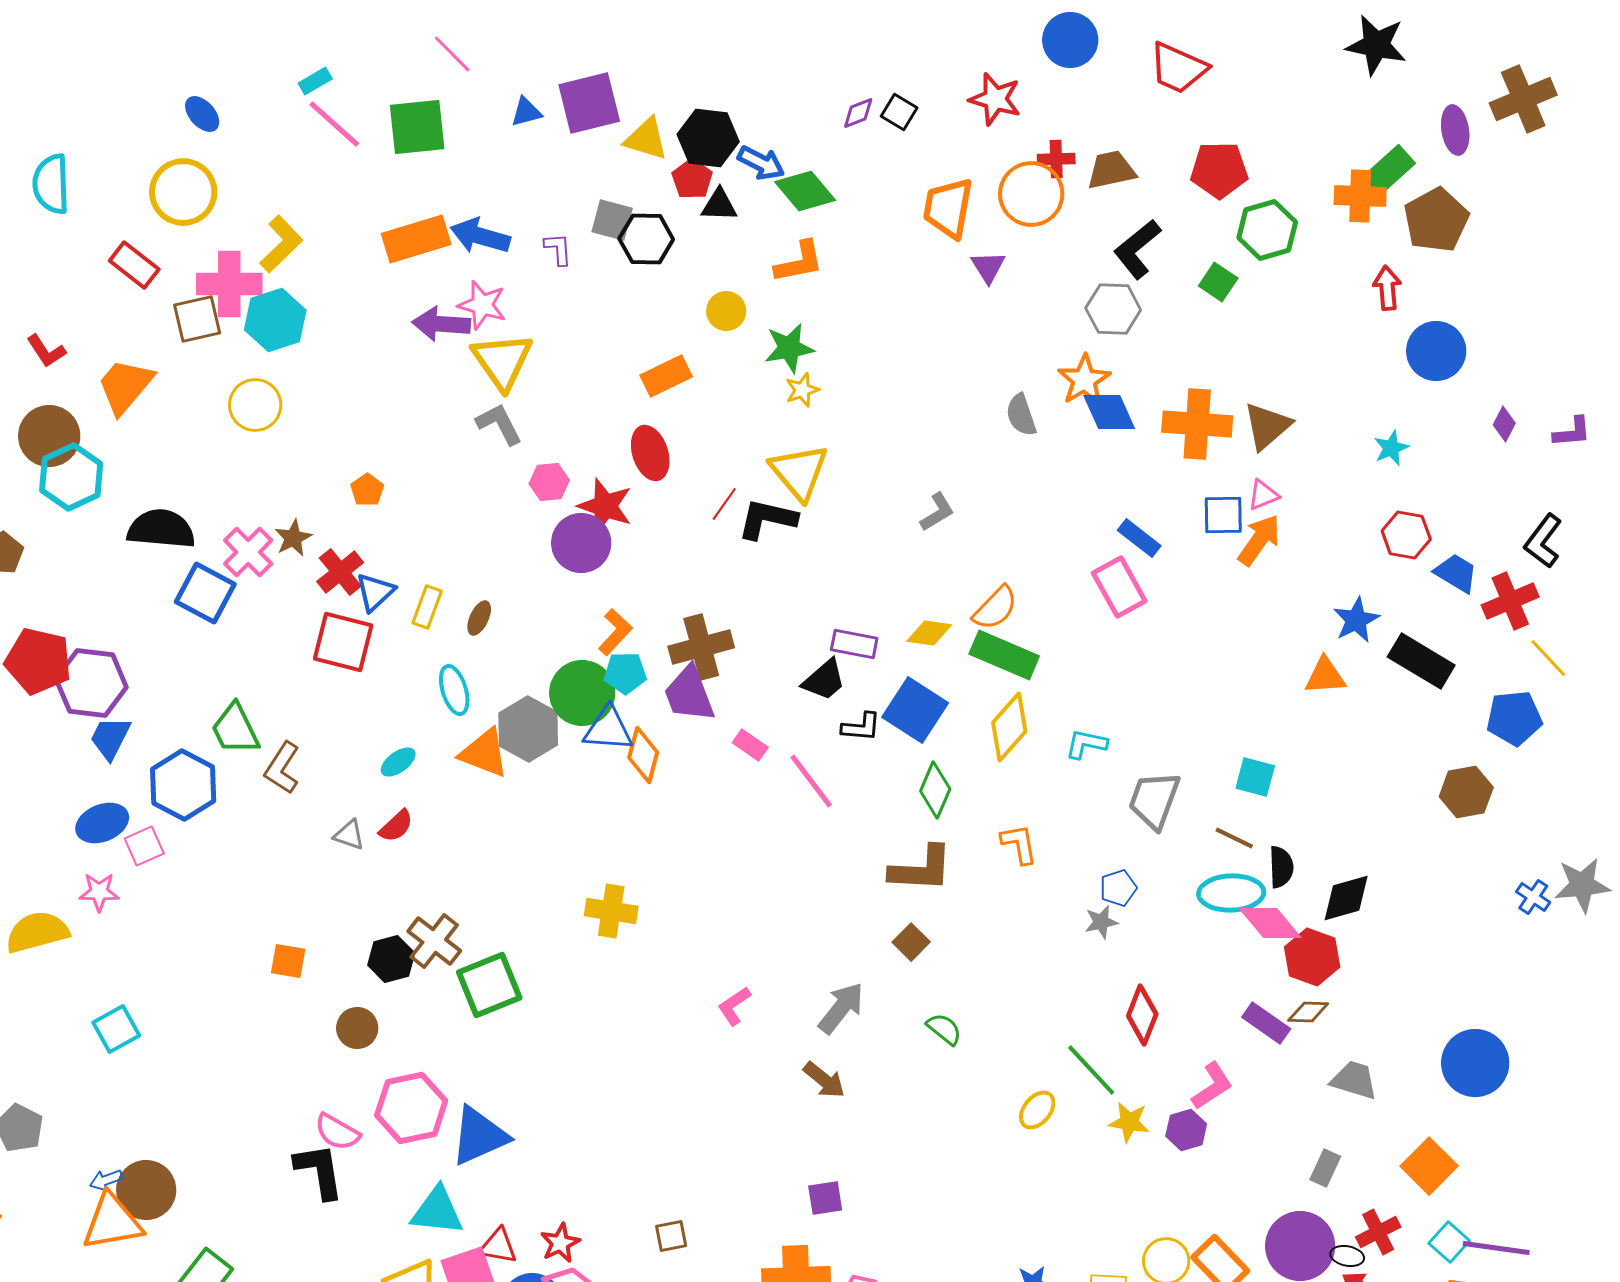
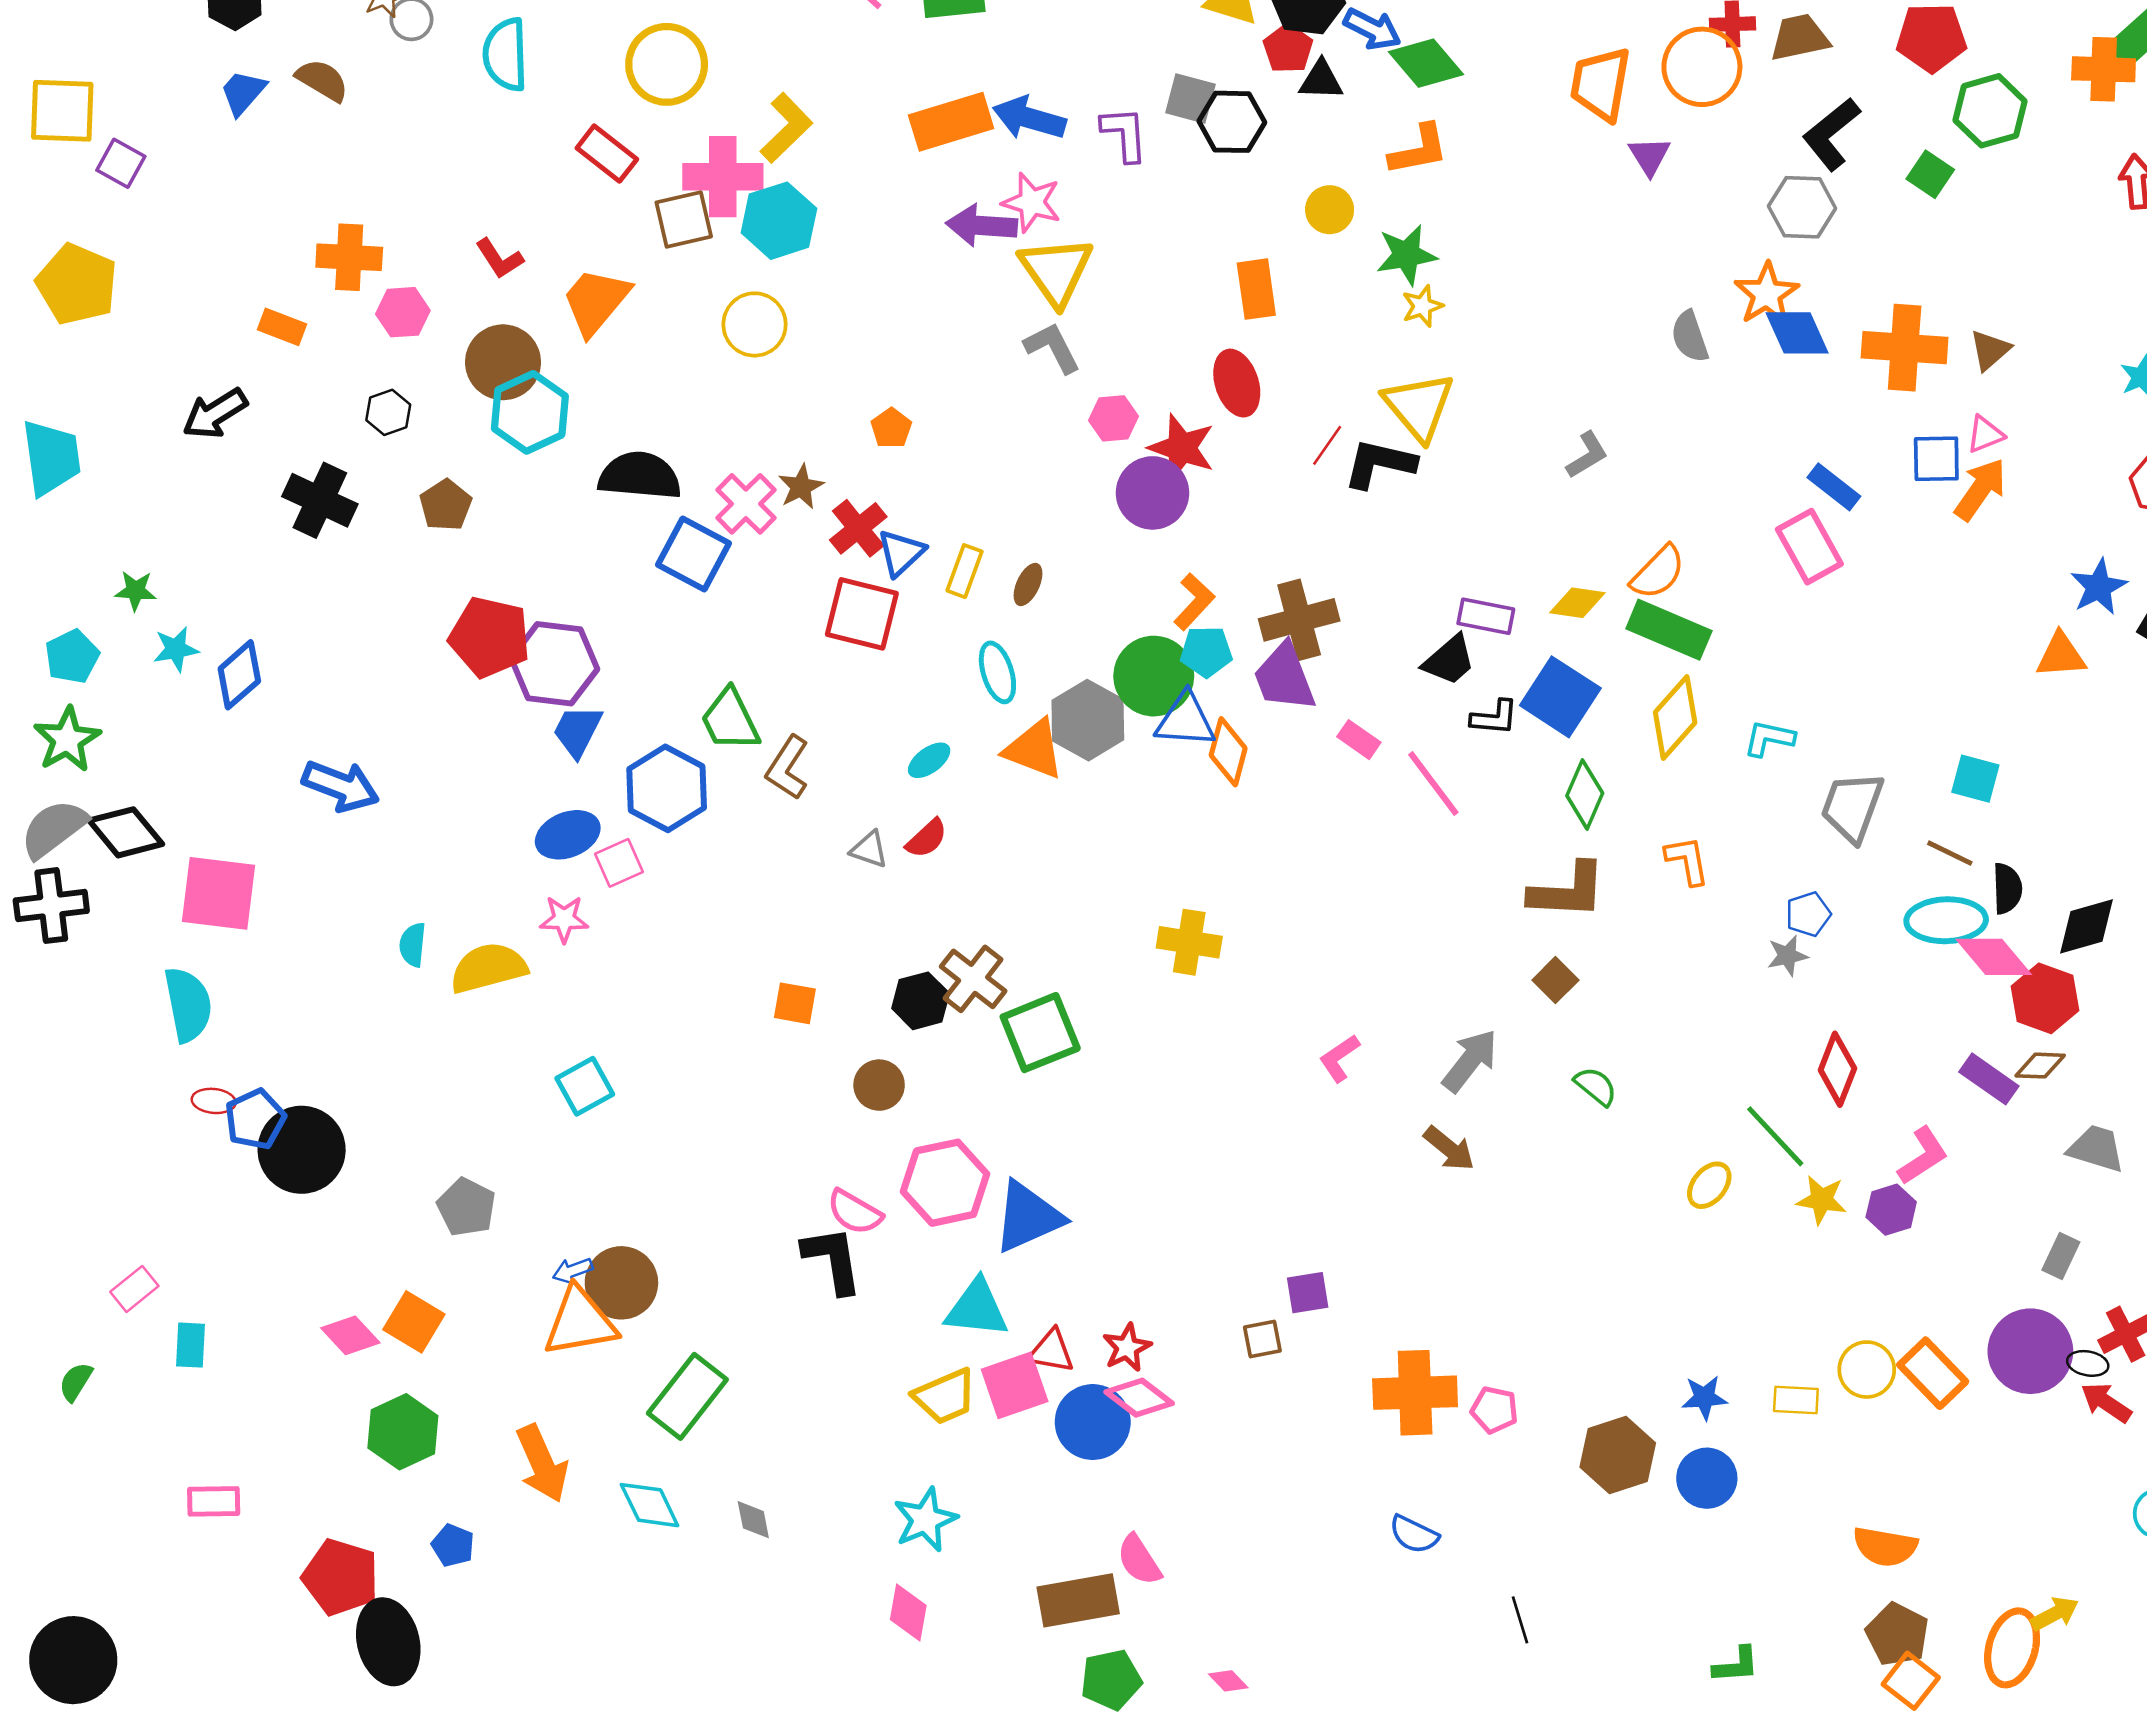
purple L-shape: (558, 249) -> (1124, 134), size x1.4
orange rectangle: (666, 376) -> (1256, 289), turned -72
brown triangle: (1267, 426) -> (1990, 350), size x0.7
purple square: (825, 1198) -> (1308, 1293), moved

